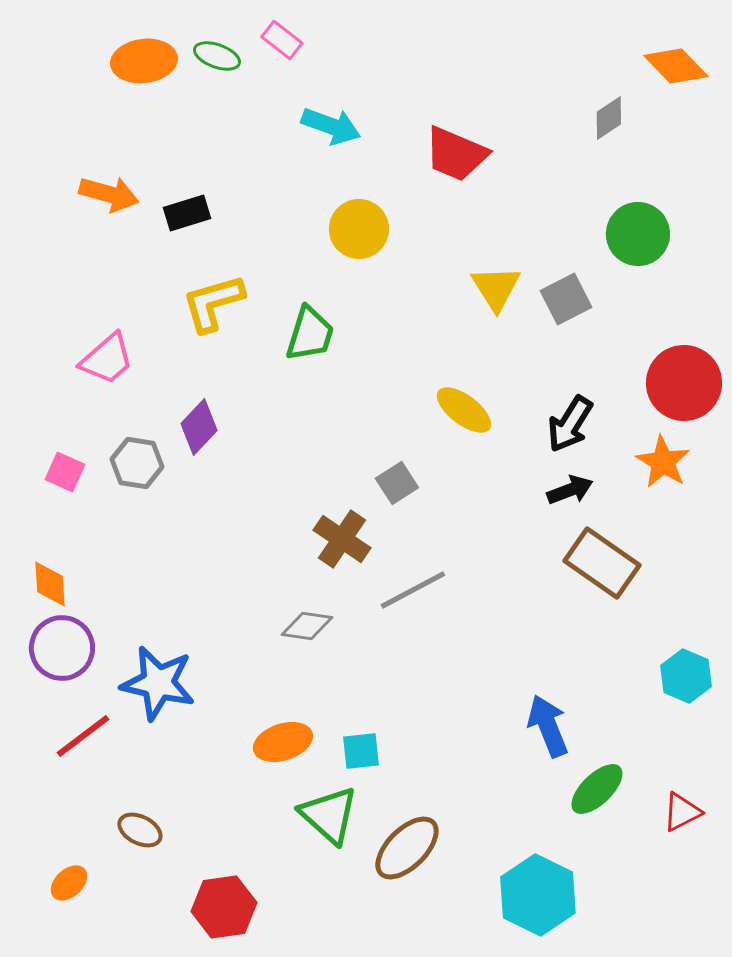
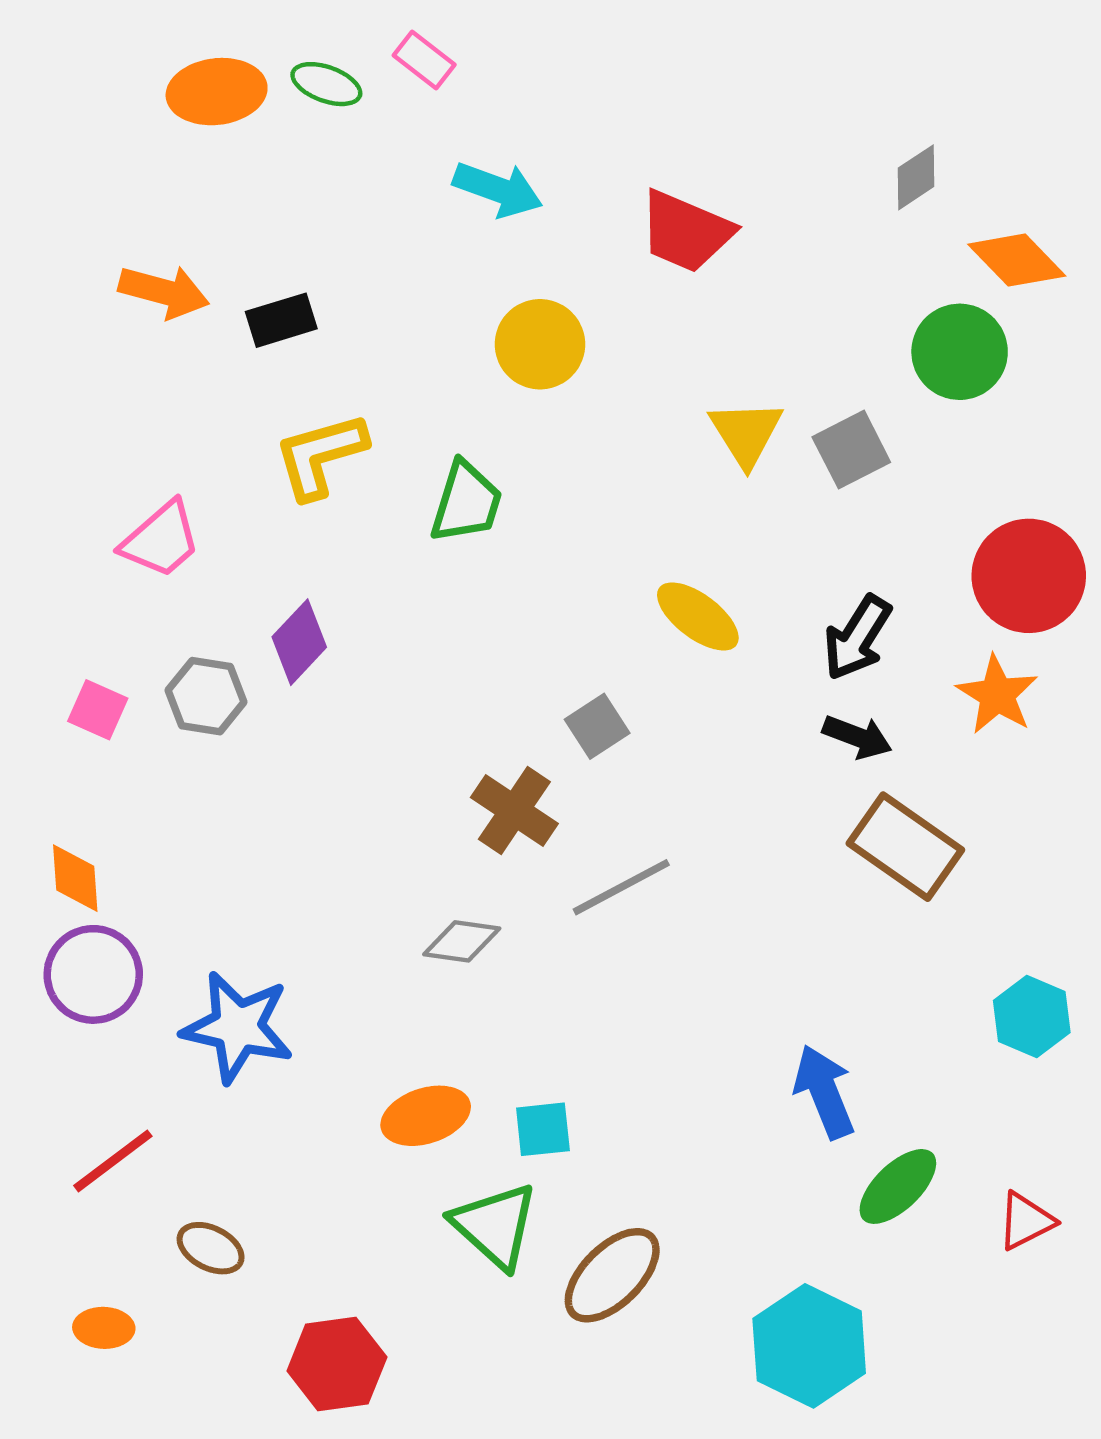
orange diamond: (676, 66) -> (1017, 260), moved
black arrow: (570, 490) -> (857, 737), turned 42
red line: (83, 736) -> (113, 1161), moved
orange ellipse: (69, 883) -> (104, 1328), turned 45

